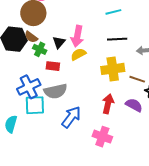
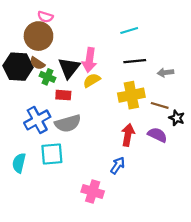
black triangle: (59, 42) -> (69, 68), size x1.5
cyan square: (35, 105) -> (52, 154), moved
blue arrow: (71, 117) -> (118, 165), moved, size x0.7
pink cross: (102, 137) -> (93, 191), moved

